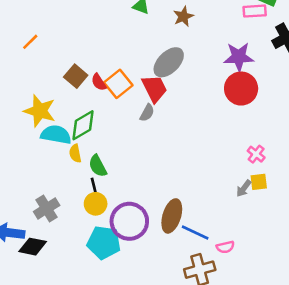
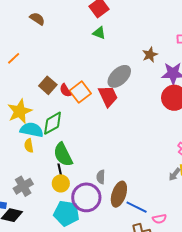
brown star: (183, 16) -> (150, 55), moved
yellow star: (40, 111) -> (20, 111), turned 30
gray semicircle: (147, 113) -> (101, 177), moved, turned 152
yellow semicircle: (75, 153) -> (29, 146), moved
green semicircle: (98, 166) -> (63, 155), size x1.4

